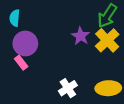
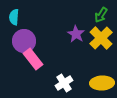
green arrow: (107, 16) -> (101, 15), size x0.7
pink rectangle: (21, 63) -> (33, 59), moved, size x1.5

